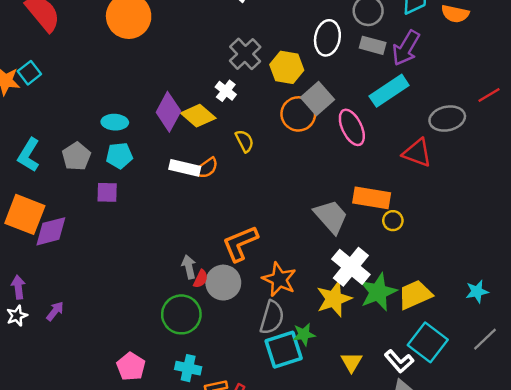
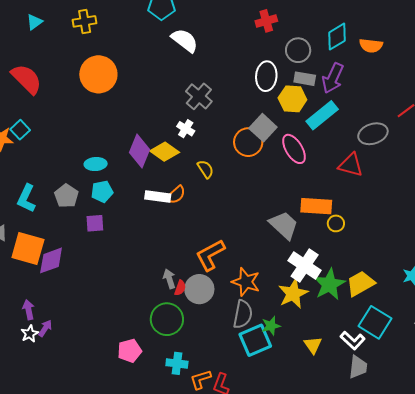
yellow hexagon: (287, 67) -> (292, 99), moved
purple arrow: (55, 311) -> (45, 328), moved
pink pentagon: (131, 367) -> (130, 351), moved, turned 30

